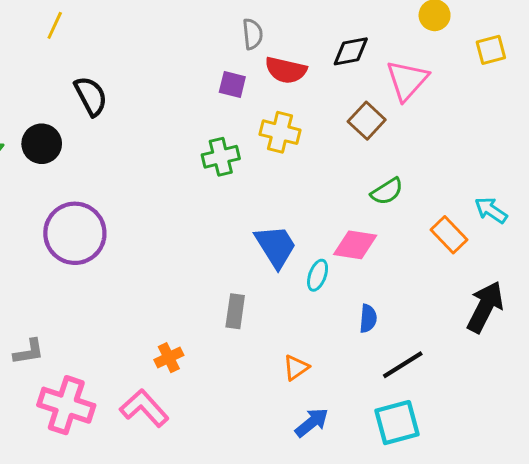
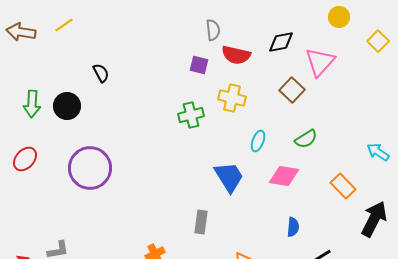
yellow line: (55, 25) -> (64, 25), moved, turned 30
yellow square: (491, 50) -> (378, 41), turned -30
black semicircle: (91, 96) -> (101, 73), size x0.7
orange rectangle: (449, 235) -> (343, 186), moved
cyan ellipse: (318, 275) -> (258, 141), moved

